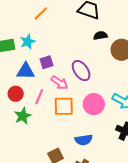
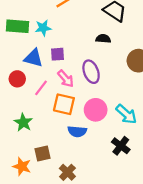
black semicircle: (100, 36) -> (103, 39), moved
green star: (23, 116) -> (23, 122), moved, turned -30
blue semicircle: (84, 140) -> (77, 131), moved

